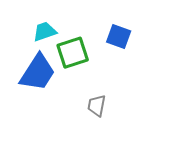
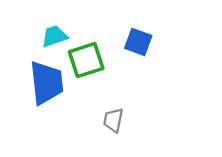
blue trapezoid: (38, 73) -> (46, 83), turned -39

